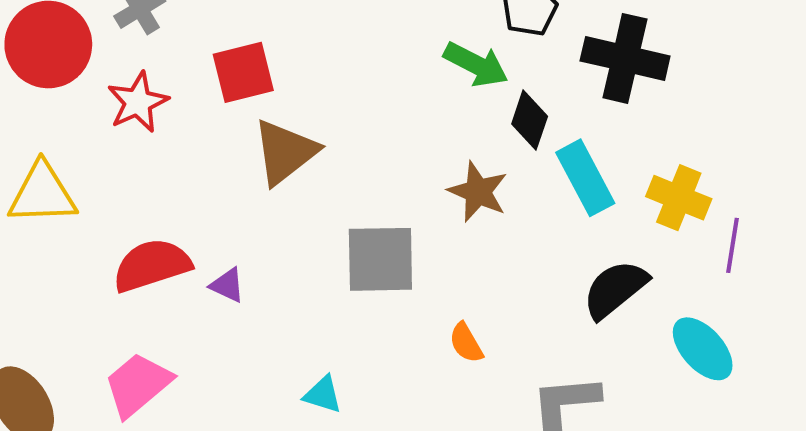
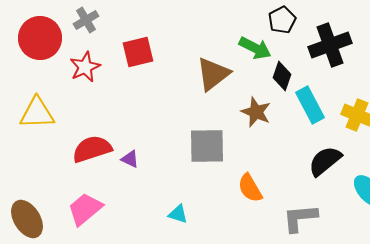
black cross: (625, 58) -> (330, 45), turned -33
brown triangle: (285, 152) -> (213, 74), moved
orange semicircle: (466, 343) -> (250, 188), size x1.4

